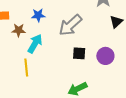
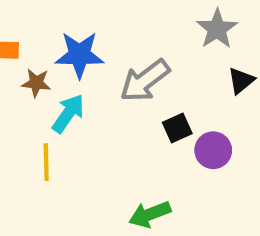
blue star: (38, 15) -> (80, 55), size x1.6
black square: (79, 53) -> (177, 128), moved, turned -32

